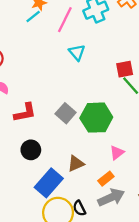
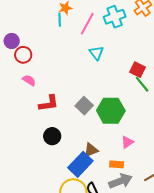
cyan line: (33, 16) -> (60, 20), turned -56
red square: (125, 69) -> (137, 70), turned 35
orange rectangle: (106, 179) -> (117, 164), turned 40
blue rectangle: (49, 183) -> (80, 164), moved

